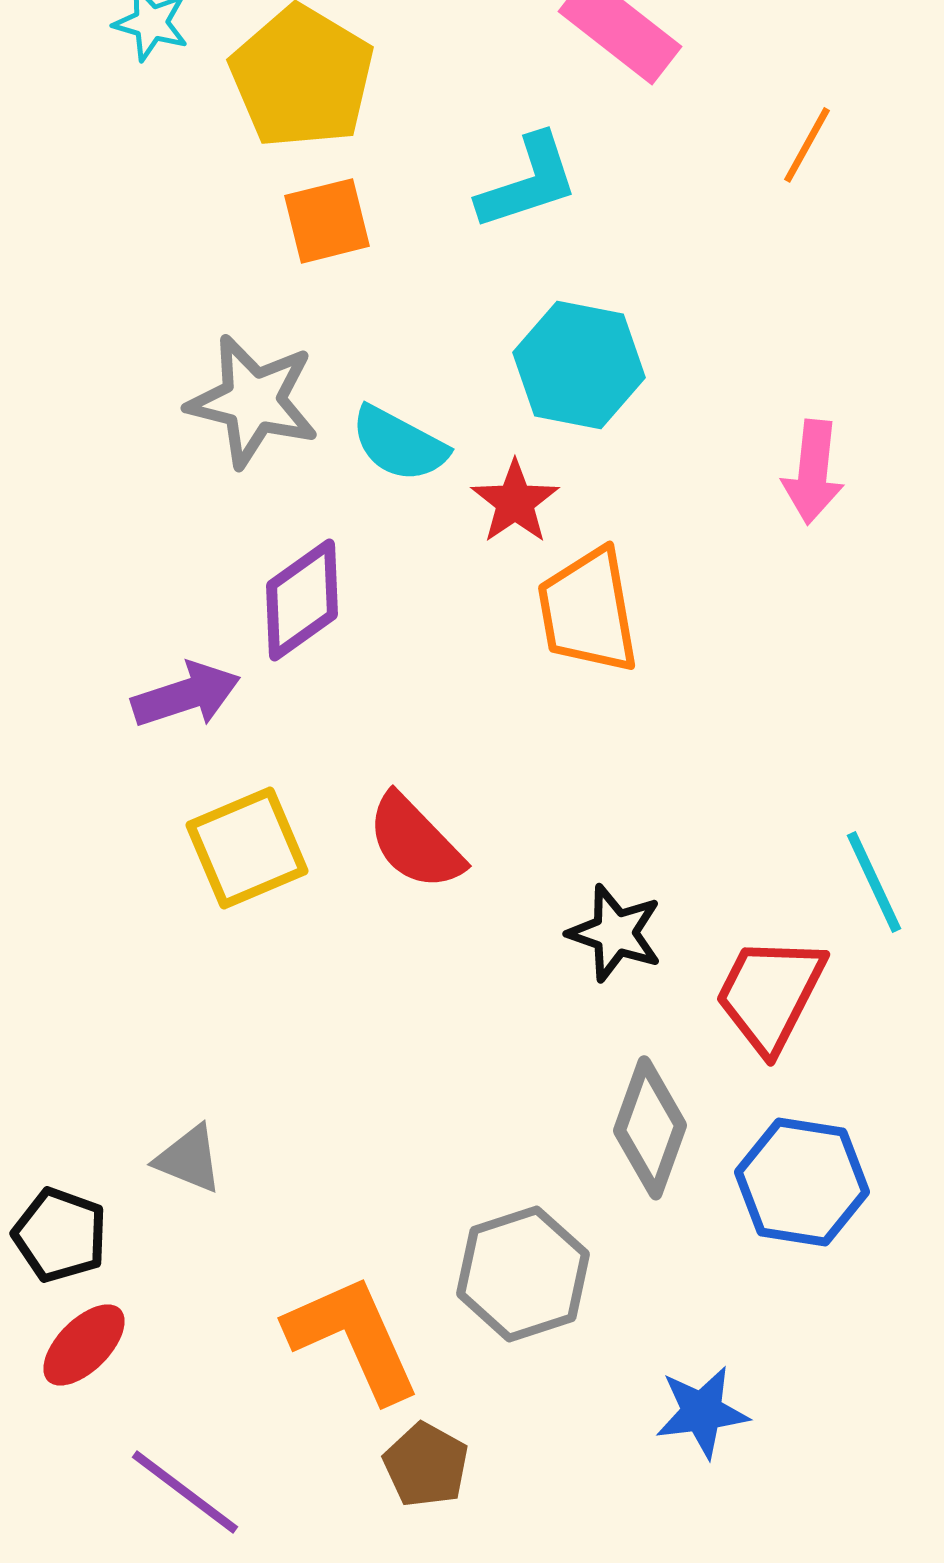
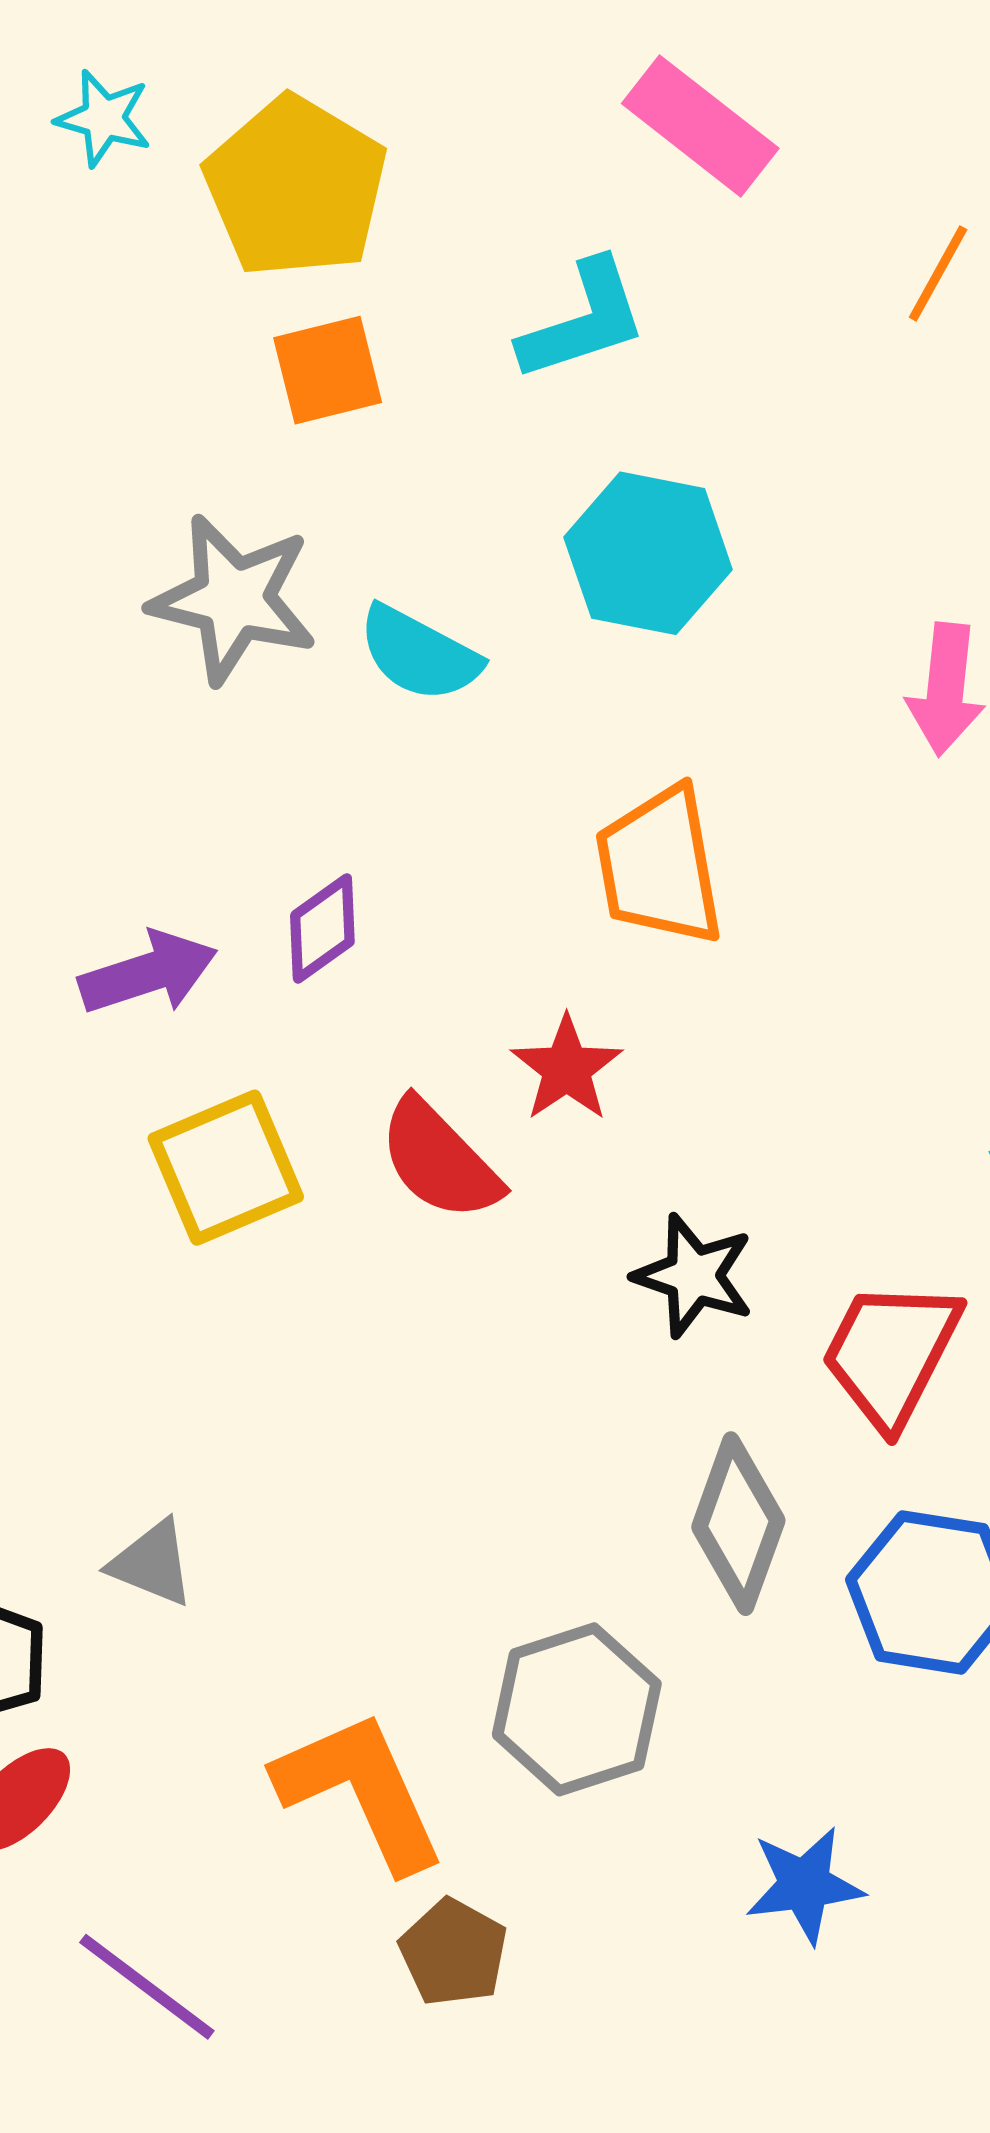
red star: (515, 502) -> (567, 1068), moved
purple diamond: (302, 600) -> (322, 928), moved, size x0.7

